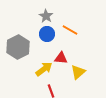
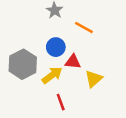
blue circle: (47, 34) -> (56, 47), moved
gray hexagon: (18, 47) -> (23, 64), moved

